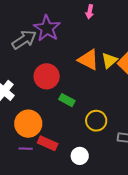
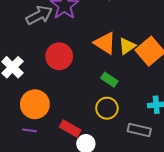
green rectangle: (67, 100) -> (109, 80), moved
red rectangle: (48, 143) -> (70, 129), moved

